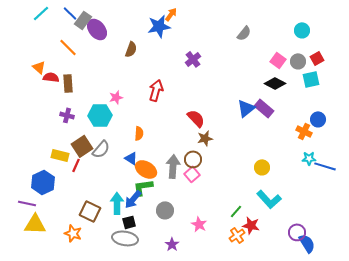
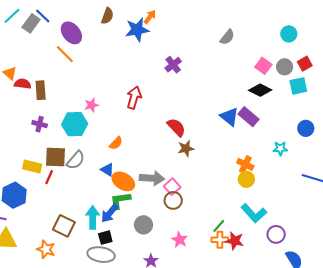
gray rectangle: (83, 20) -> (31, 23), moved
orange line: (68, 47) -> (65, 54), moved
brown semicircle: (131, 49) -> (107, 16), moved
blue triangle: (246, 108) -> (229, 117), turned -42
orange cross: (304, 131) -> (245, 164), moved
orange semicircle: (139, 133) -> (116, 143), turned 40
brown square: (82, 146) -> (55, 157), turned 35
cyan star: (309, 158) -> (280, 148), moved
brown circle: (193, 159) -> (173, 200), moved
gray arrow: (173, 166) -> (152, 178), turned 90
purple circle: (297, 232) -> (276, 234), moved
orange cross: (237, 235) -> (220, 240), moved, turned 35

